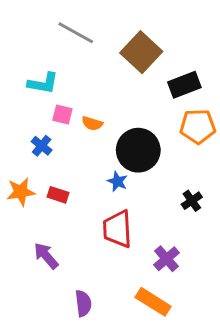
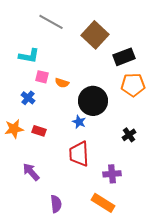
purple cross: (167, 259) -> (112, 174), turned 36

